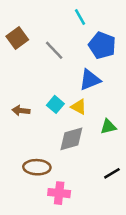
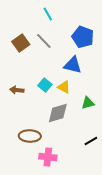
cyan line: (80, 17) -> (48, 14), moved
brown square: (17, 38) -> (21, 43), moved
blue triangle: (90, 80) -> (73, 65), turned 36

